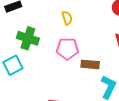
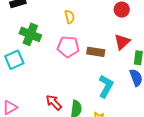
brown rectangle: (90, 64) -> (96, 52), moved

